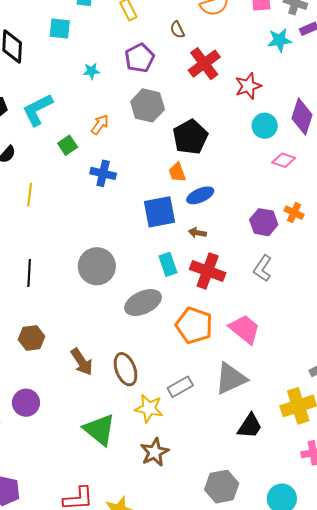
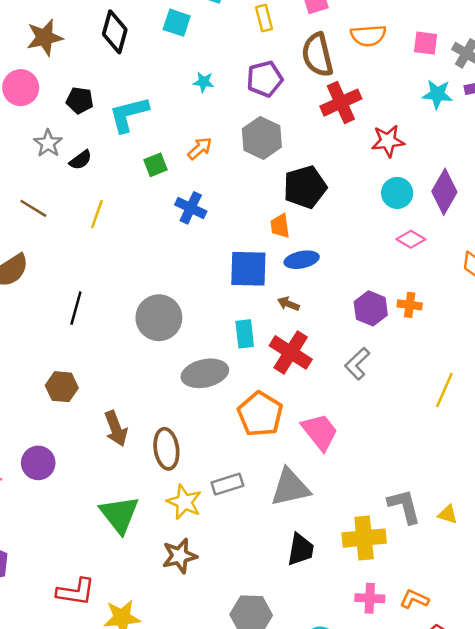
brown semicircle: (177, 30) -> (317, 55), size x2.0
orange cross: (294, 213) -> (410, 305), turned -30
black trapezoid: (250, 426) -> (301, 550), turned -36

